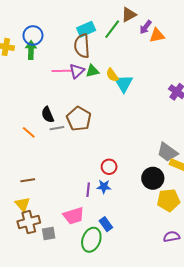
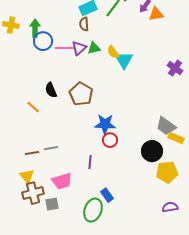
blue circle: (33, 35) -> (43, 41), moved
brown semicircle: (82, 46) -> (84, 24), size x0.6
gray line: (57, 128) -> (51, 148), moved
blue star: (104, 187) -> (105, 124), moved, size x1.5
pink trapezoid: (74, 216) -> (62, 181), moved

